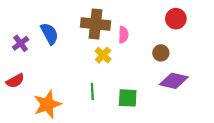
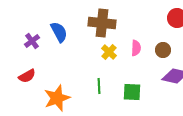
pink semicircle: (123, 35) -> (136, 48), moved

